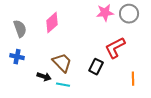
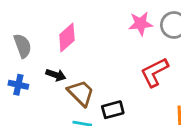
black rectangle: (96, 67) -> (113, 110), moved, turned 49
black arrow: (44, 77) -> (56, 75), moved

